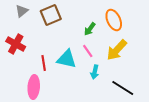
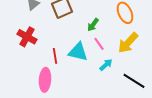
green arrow: (90, 29) -> (93, 25), moved
cyan arrow: (95, 72) -> (106, 65), turned -144

